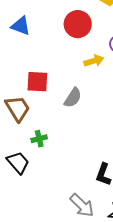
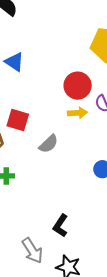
red circle: (78, 24) -> (78, 86), moved

